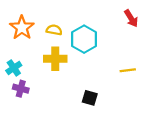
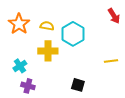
cyan cross: (14, 68) -> (20, 66), moved
purple cross: (21, 89) -> (28, 86), moved

